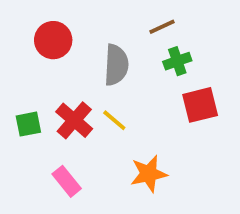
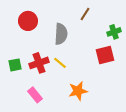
brown line: (162, 27) -> (85, 14), turned -32
green cross: (177, 61) -> (114, 32), moved
red cross: (74, 120) -> (39, 63), turned 30

